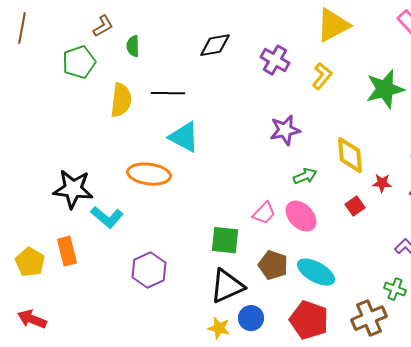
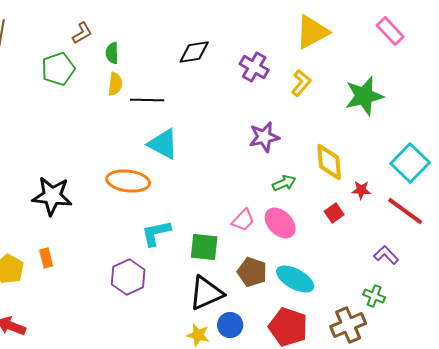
yellow semicircle: (121, 100) -> (115, 84), moved, size x0.7
cyan L-shape: (107, 217) -> (156, 233), moved, turned 128
orange rectangle: (67, 251) -> (46, 258), size x0.7

